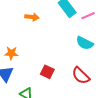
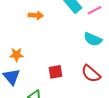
red square: (47, 72) -> (55, 72), turned -32

